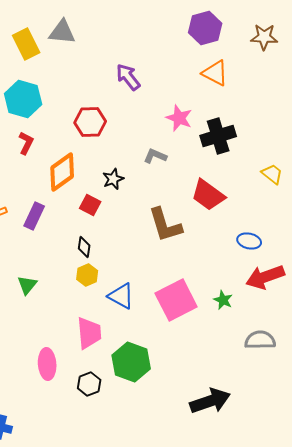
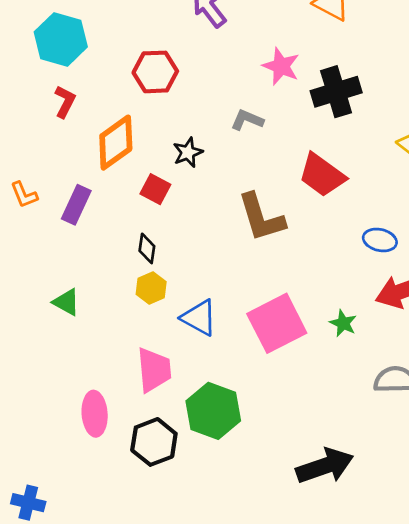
green triangle: (27, 285) -> (66, 302), turned -40
black hexagon: (89, 384) -> (154, 442), size x1.4

